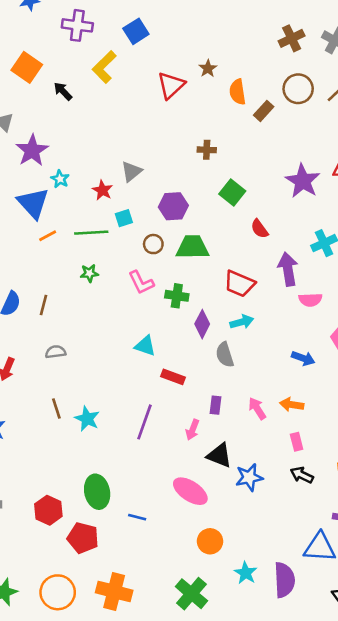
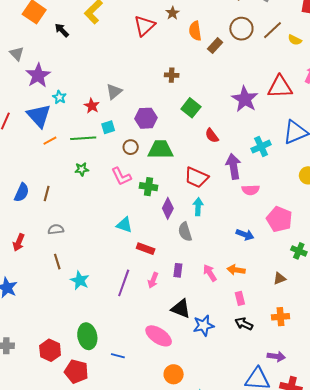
cyan arrow: (242, 322) -> (198, 207), turned -72
brown line: (56, 408) -> (57, 262), moved
pink arrow: (193, 430) -> (153, 280), moved

